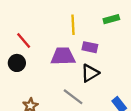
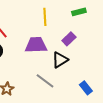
purple rectangle: (90, 47) -> (69, 39), moved, turned -56

